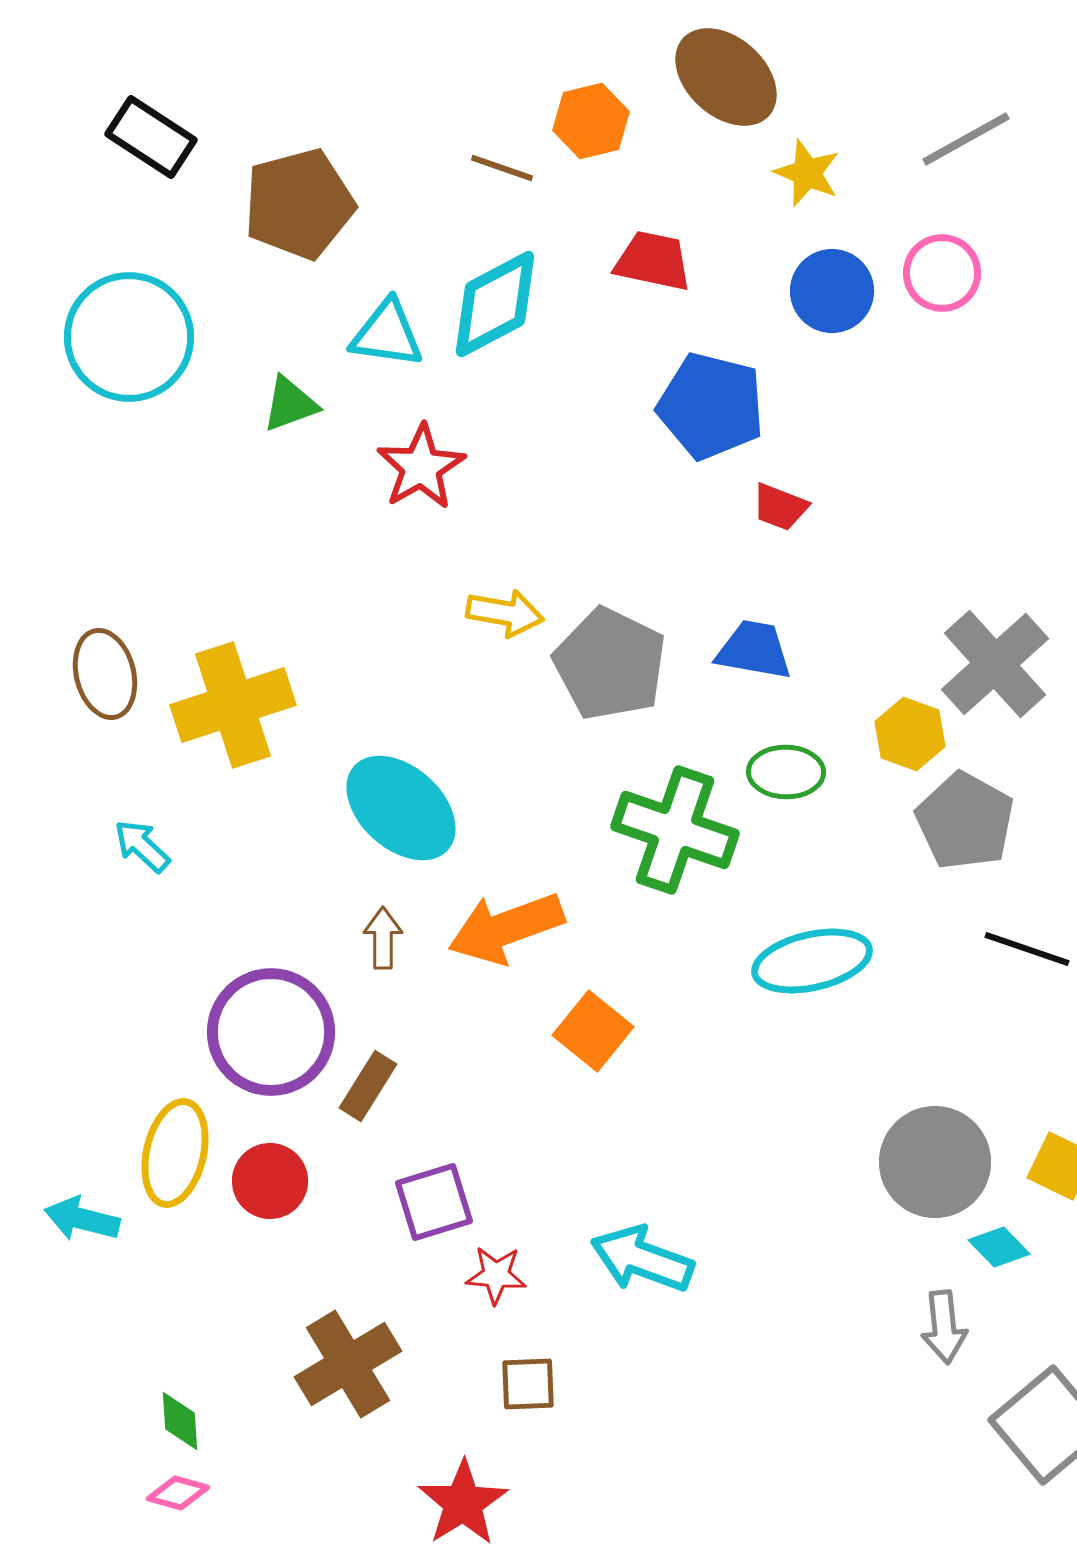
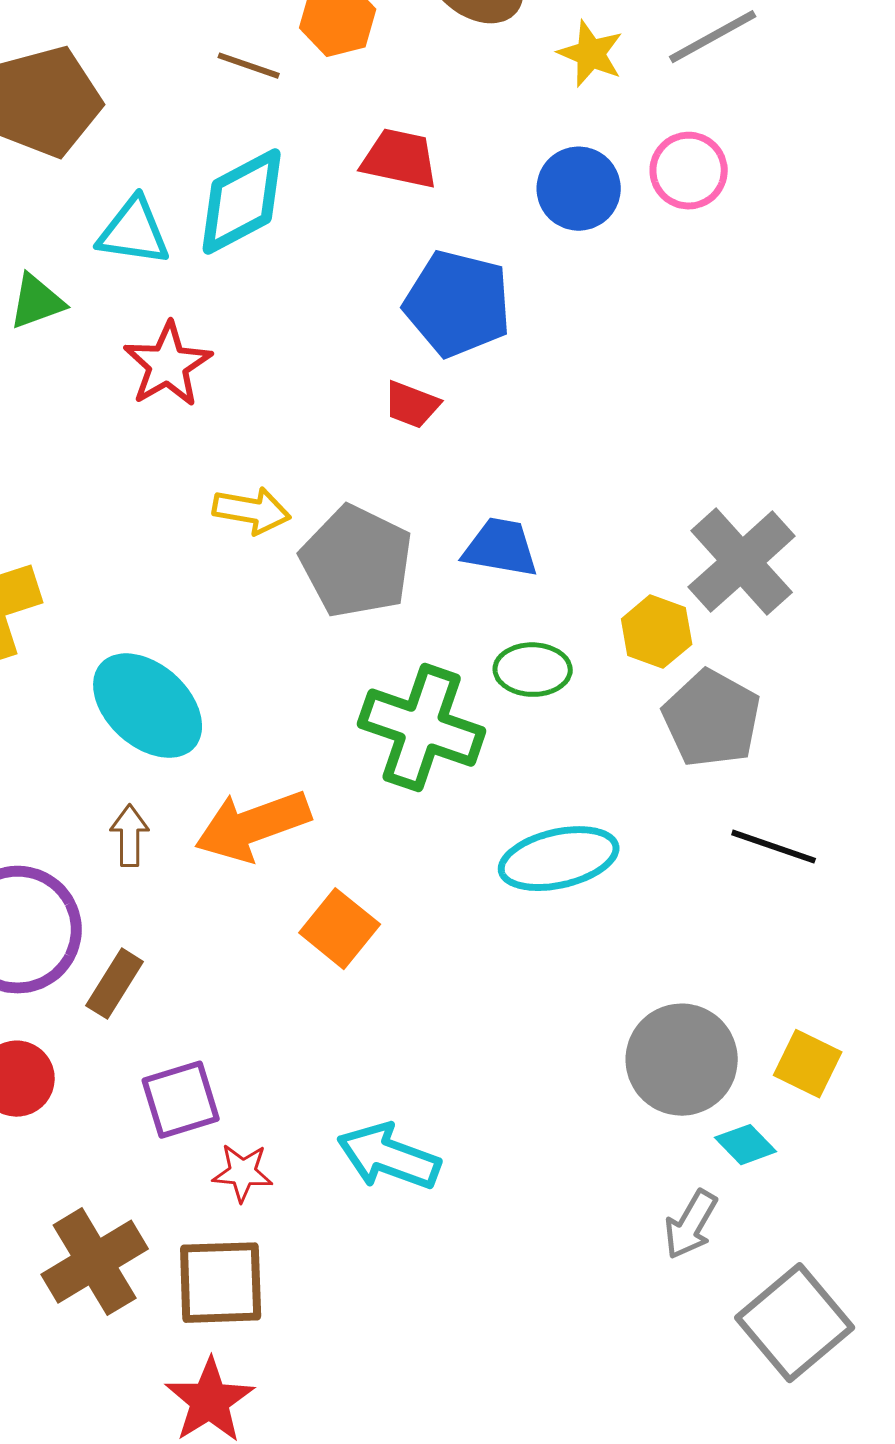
yellow star: (807, 173) -> (591, 54), moved
red trapezoid: (780, 507) -> (412, 405), moved
gray arrow: (944, 1327) -> (691, 1225), turned 36
brown square: (528, 1384) -> (221, 1283), moved, size x1.6

